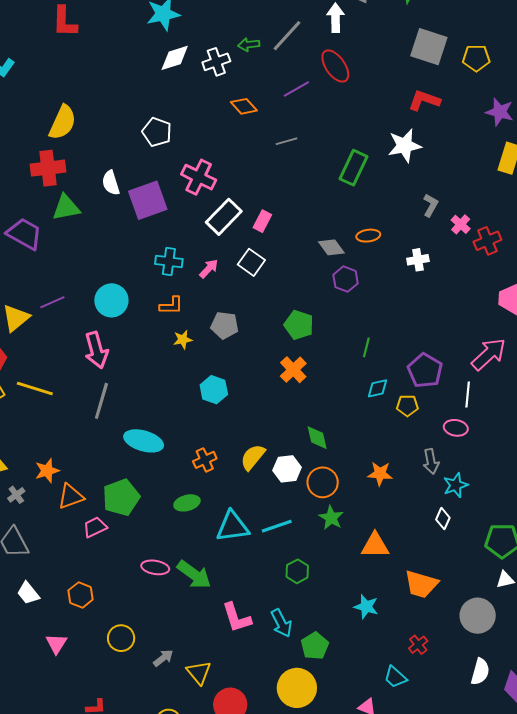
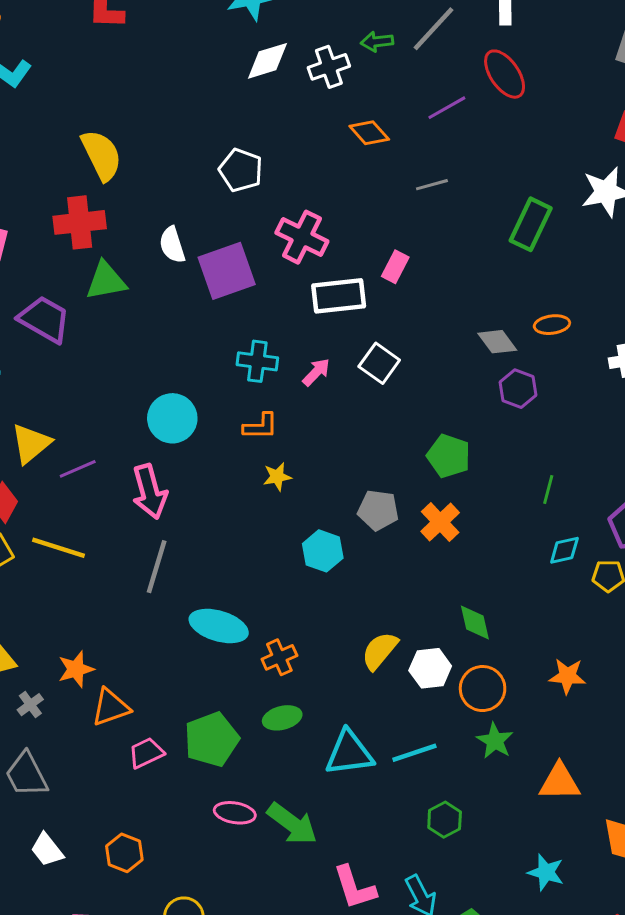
yellow semicircle: (63, 122) -> (101, 155), turned -51
white rectangle: (224, 217) -> (339, 296), turned 39
pink rectangle: (262, 221) -> (395, 267), moved
purple line: (52, 302) -> (78, 469), moved
gray pentagon: (225, 325) -> (378, 510), moved
orange cross: (205, 460) -> (279, 657), moved
green pentagon: (121, 497) -> (212, 739), moved

